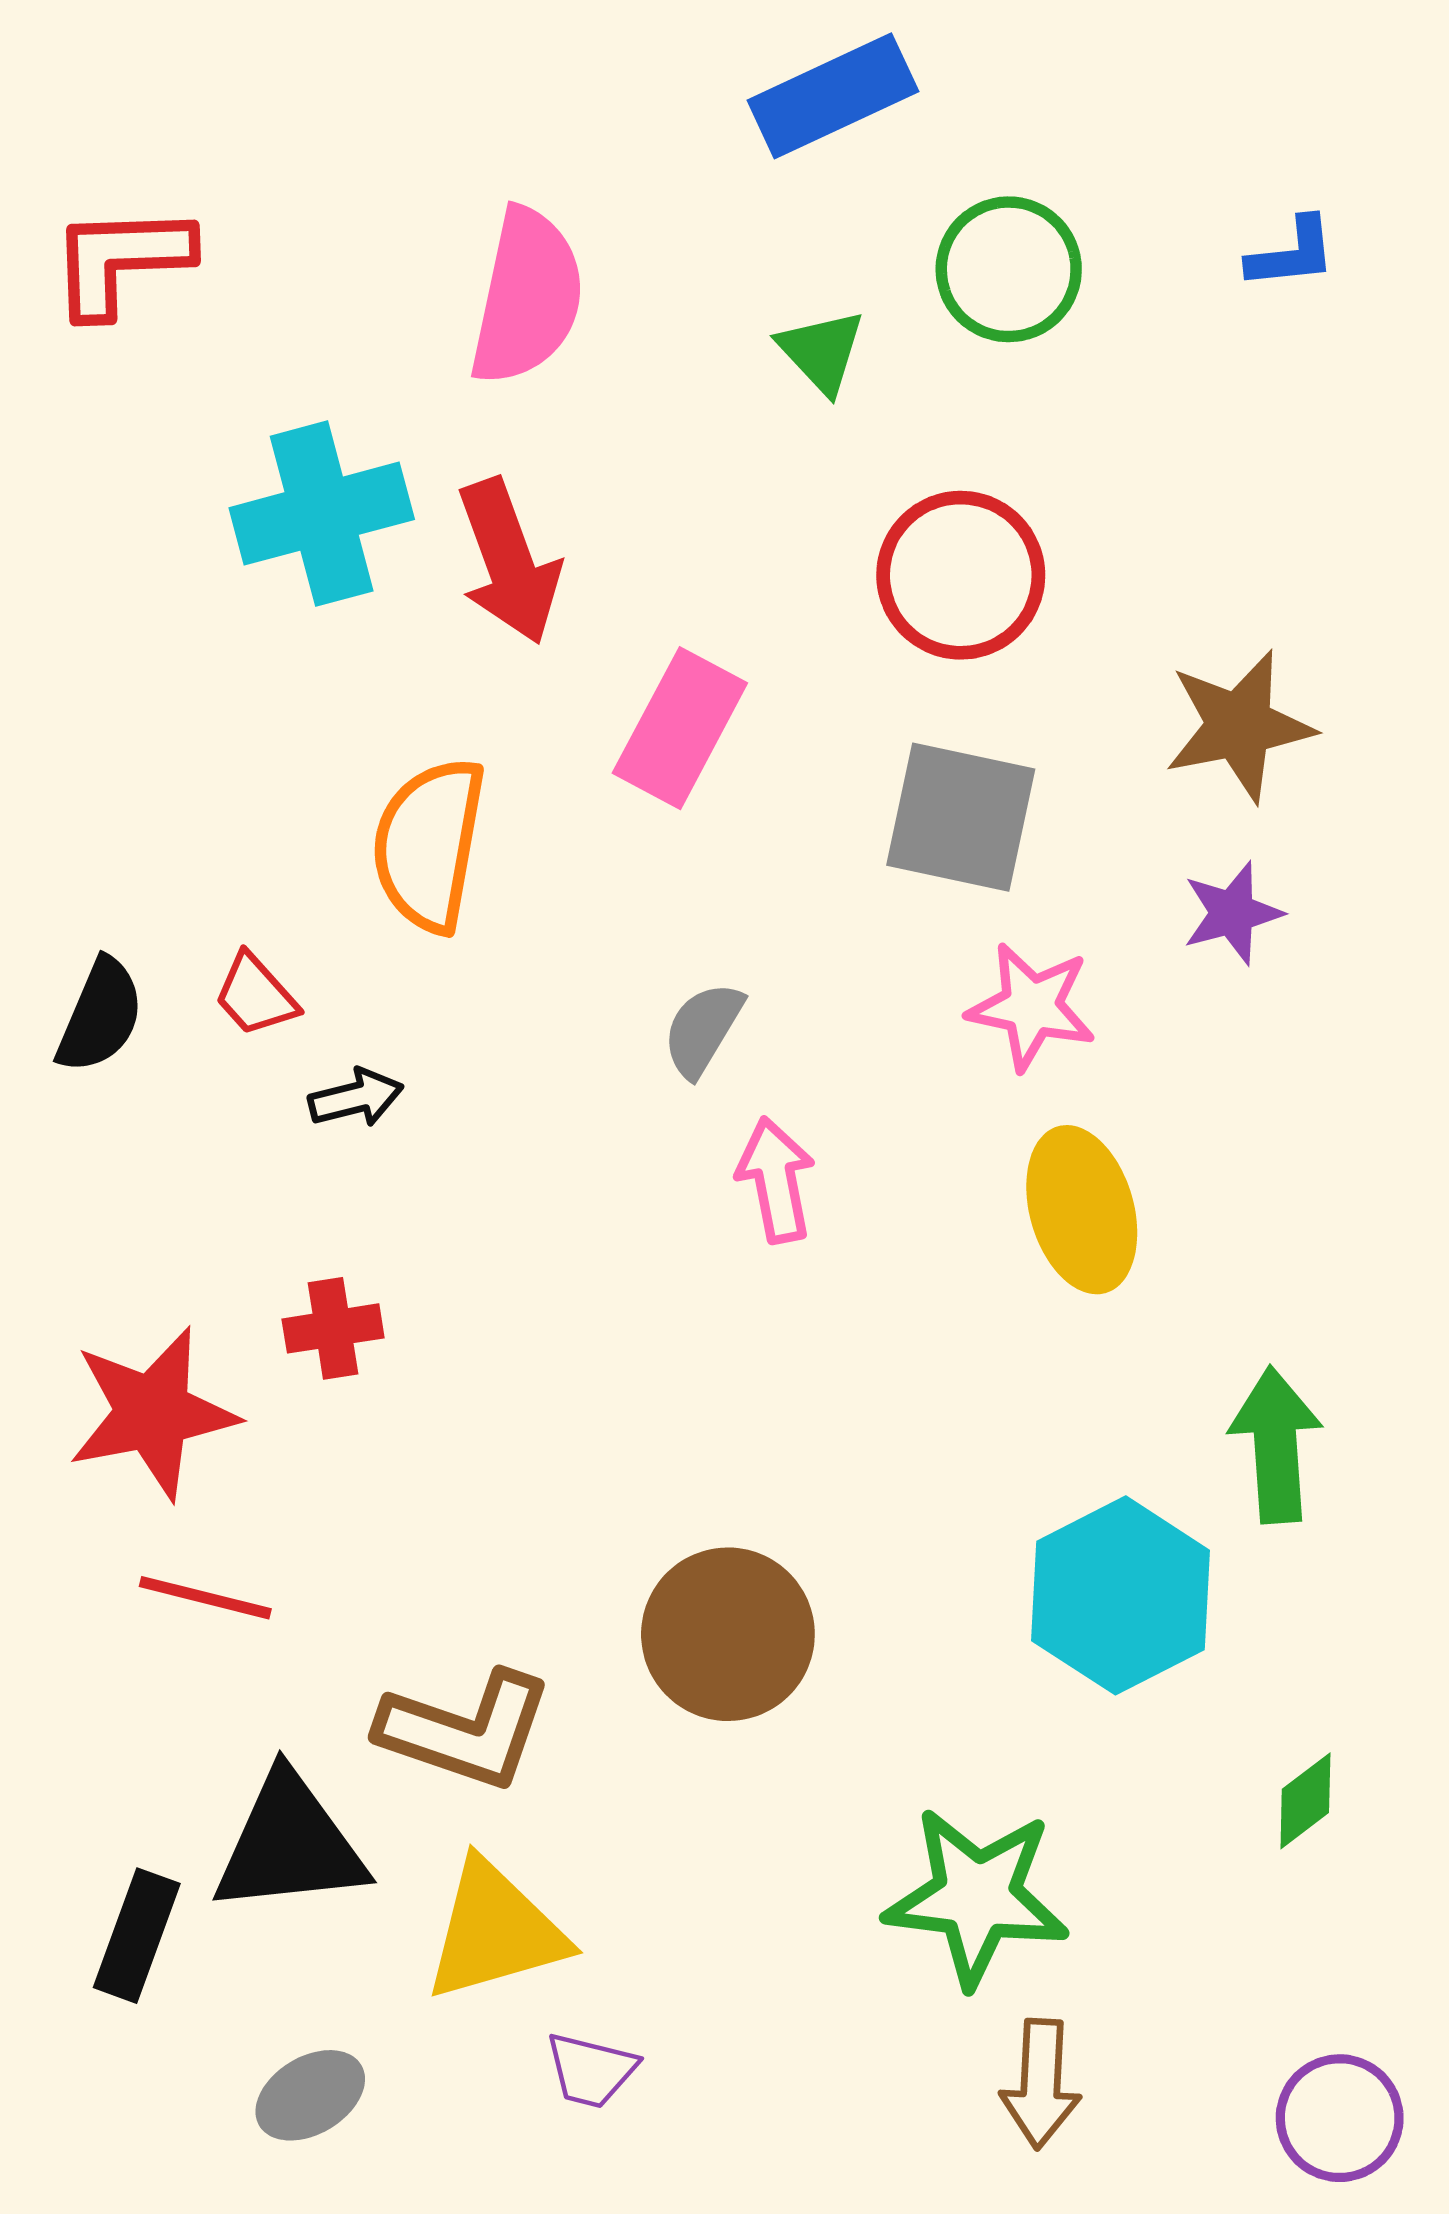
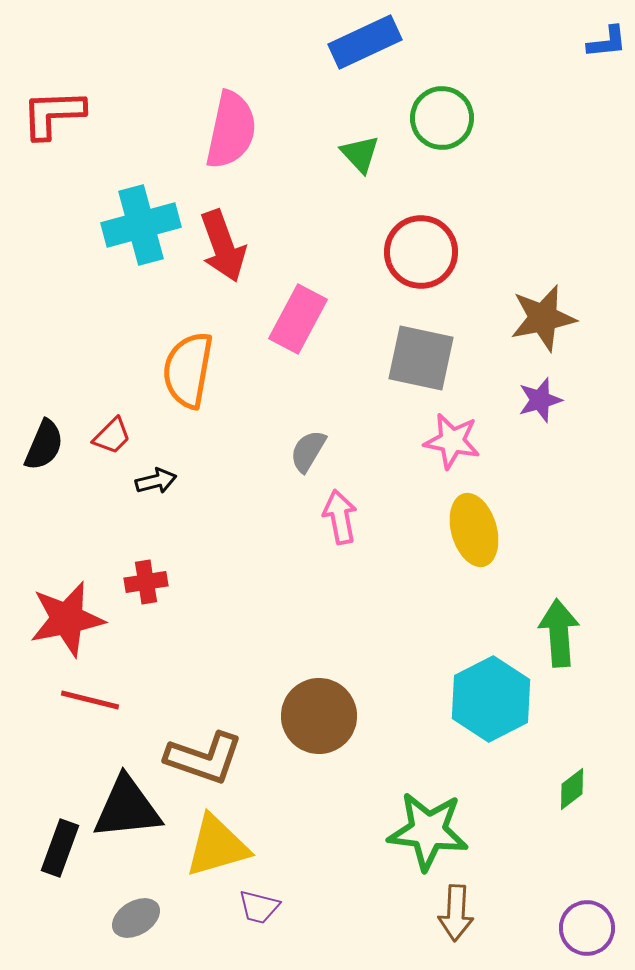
blue L-shape: (1292, 253) -> (607, 42), moved
red trapezoid: (255, 995) -> (112, 436), turned -93

